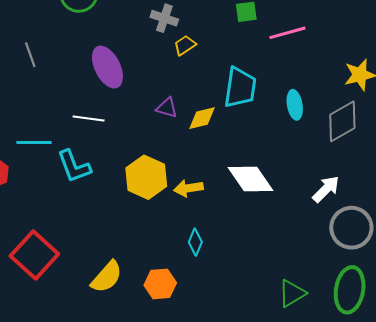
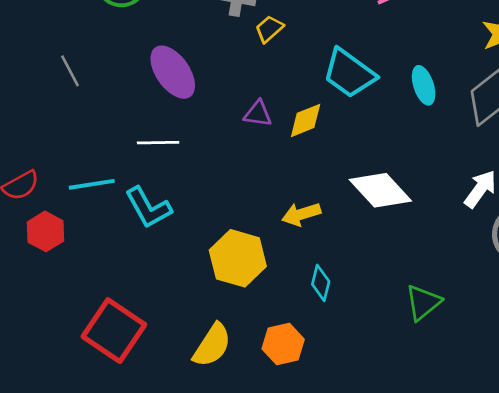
cyan trapezoid: (240, 88) -> (349, 73), turned 126
yellow hexagon: (146, 177) -> (238, 258), moved
green triangle: (292, 293) -> (423, 303), moved

